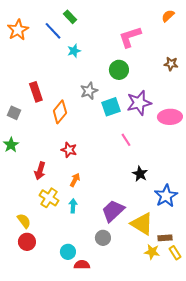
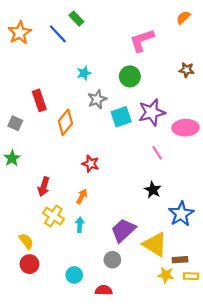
cyan star: (74, 51) -> (84, 73), moved
pink line: (126, 140) -> (157, 153), moved
red star: (69, 150) -> (91, 164), moved
yellow rectangle: (175, 253) -> (191, 276), turned -56
red semicircle: (82, 265) -> (104, 290), moved

